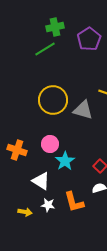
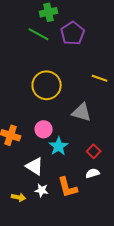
purple pentagon: (89, 39) -> (73, 33), moved
green line: (45, 49) -> (39, 34), turned 60
gray triangle: (83, 110) -> (82, 112), moved

